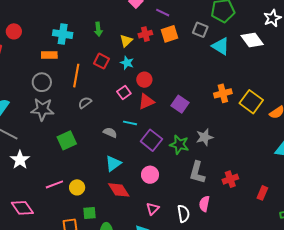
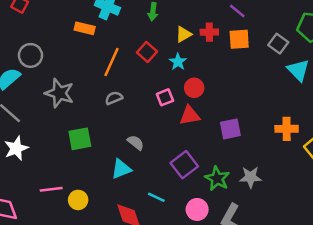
gray circle: (42, 82) -> (30, 55), moved
purple square: (180, 104) -> (230, 129), turned 30
cyan line: (130, 123) -> (156, 197), moved
cyan triangle: (113, 163) -> (121, 169), moved
pink circle: (150, 175) -> (197, 209), moved

